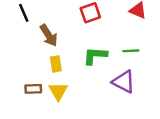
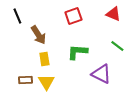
green line: (131, 51) -> (117, 46), moved, turned 40

